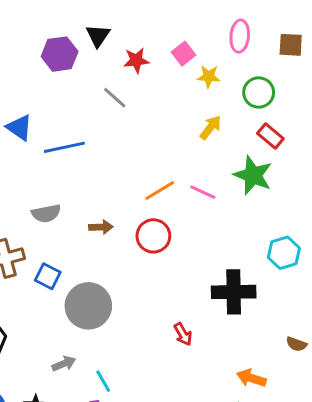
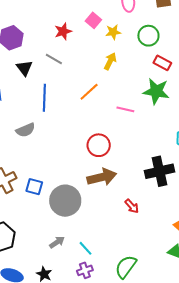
black triangle: (98, 36) -> (24, 68), moved
yellow arrow: (210, 128) -> (110, 61), moved
blue line: (64, 147) -> (44, 98), moved, turned -64
orange line: (160, 191) -> (89, 92), moved
gray semicircle: (46, 213) -> (25, 130), moved
brown arrow: (101, 227) -> (102, 177), moved, size x1.8

